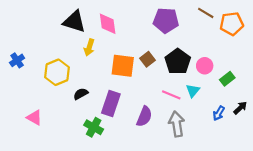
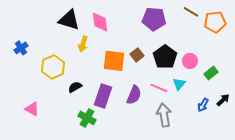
blue cross: (17, 60) -> (21, 48), moved
purple semicircle: (144, 116) -> (134, 95), moved

